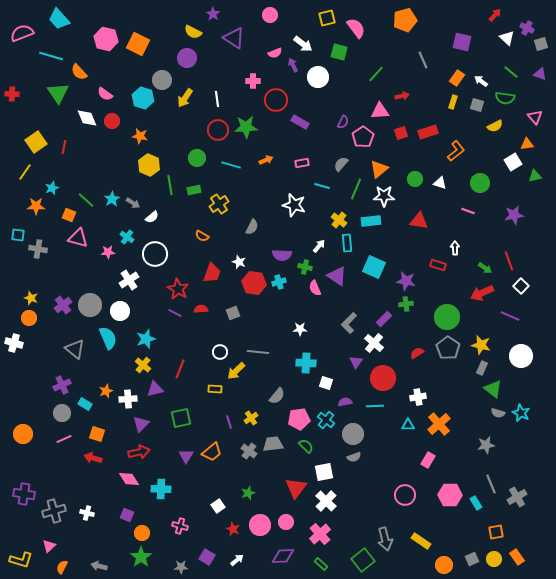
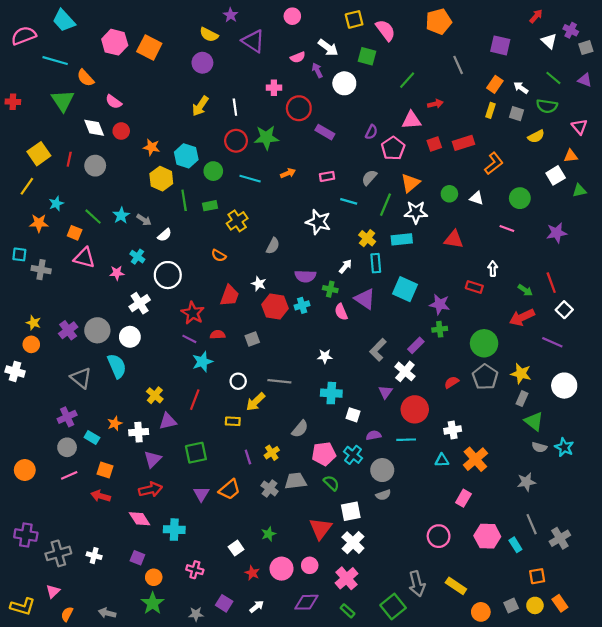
gray circle: (162, 80) -> (95, 166), moved
cyan hexagon: (143, 98) -> (186, 156), moved
cyan star: (146, 339) -> (202, 362), moved

